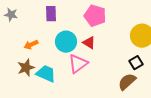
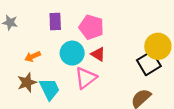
pink pentagon: (95, 16) -> (91, 27), moved
black square: (136, 63) -> (149, 63), moved, size x1.5
cyan trapezoid: (46, 74) -> (50, 89), turned 40

